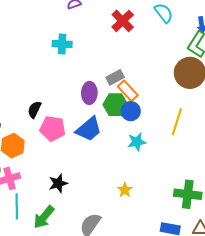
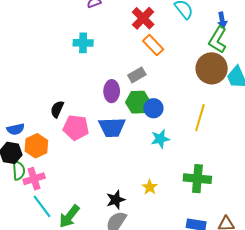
orange rectangle: (128, 91) -> (153, 45), moved
blue trapezoid: (89, 129) -> (112, 127), turned 40
black star: (58, 183) -> (116, 200), moved
green cross: (188, 194) -> (197, 179), moved
cyan line: (17, 206) -> (42, 206), turned -35

